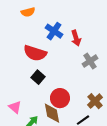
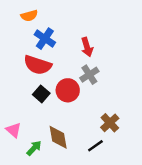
blue cross: (54, 31) -> (45, 39), moved
gray cross: (90, 61) -> (89, 75), moved
red circle: (60, 98) -> (68, 90), moved

